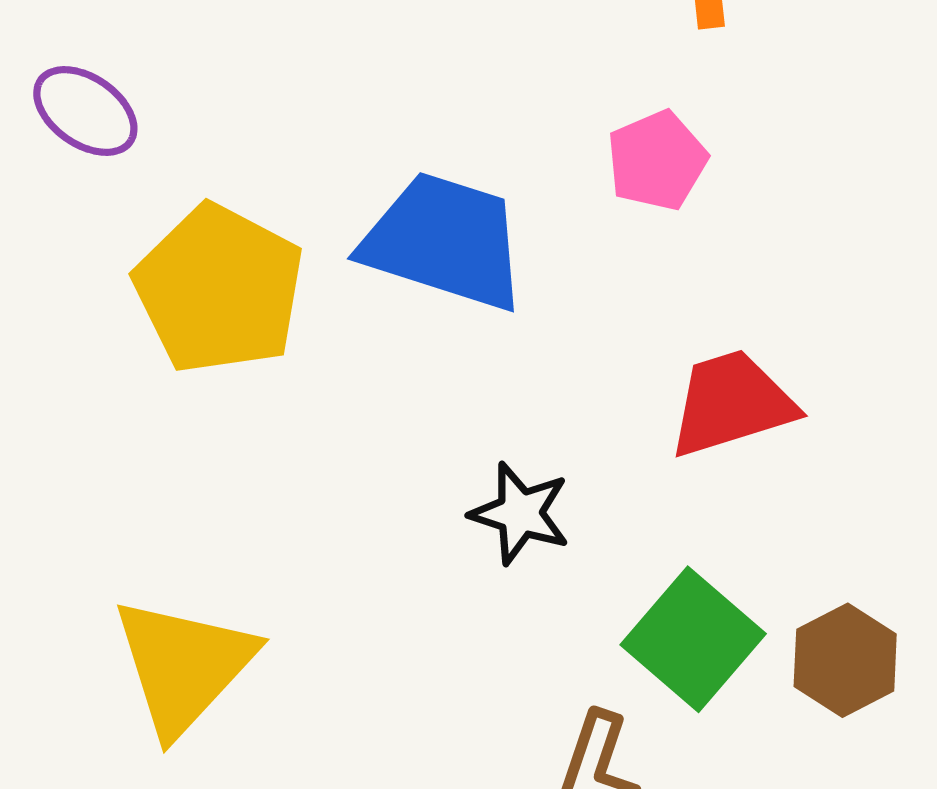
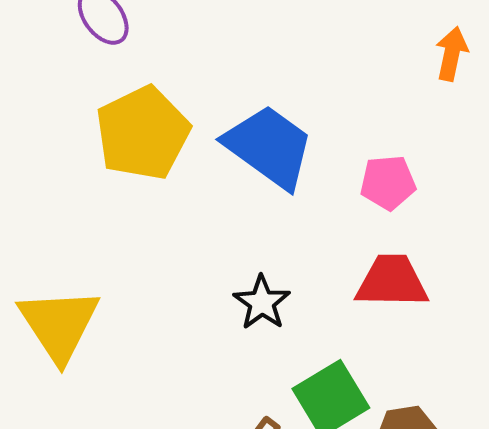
pink pentagon: (657, 161) -> (388, 183), moved
yellow triangle: (184, 666) -> (59, 324), turned -34

